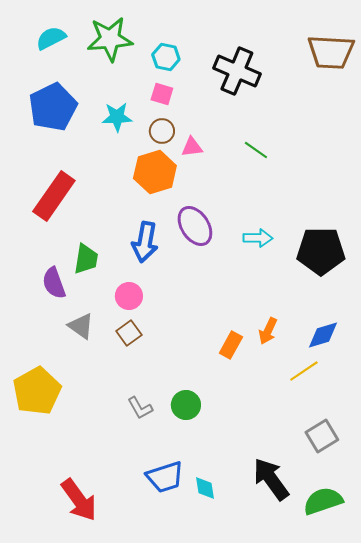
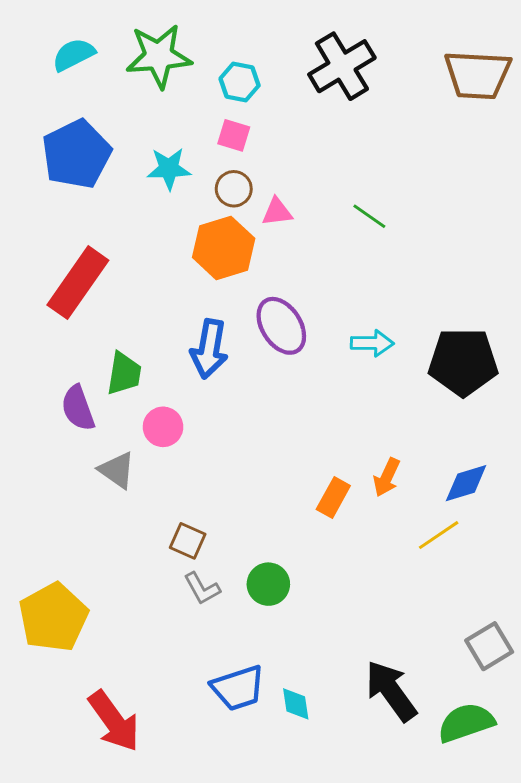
black cross: (237, 71) -> (342, 66), moved, turned 36
pink circle: (129, 296) -> (163, 427), moved
brown square: (129, 333) -> (188, 541), moved, turned -30
yellow pentagon: (37, 391) -> (53, 617), moved
gray square: (322, 436) -> (489, 646), moved

